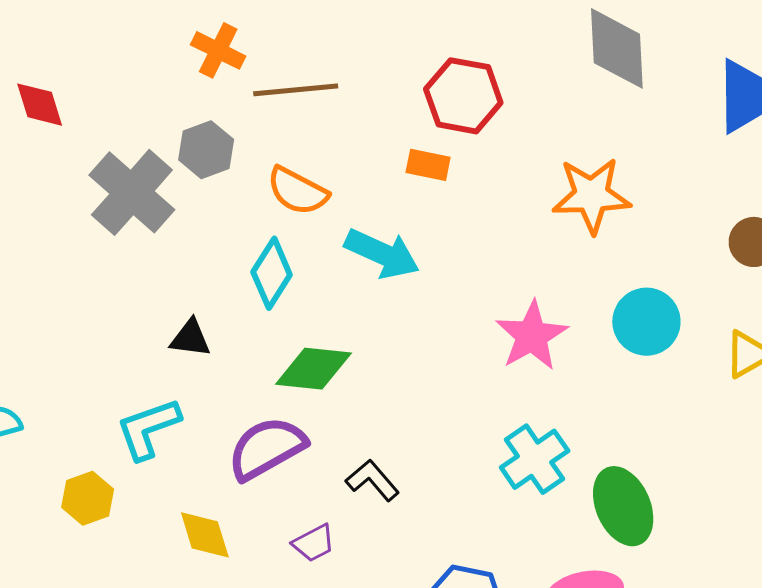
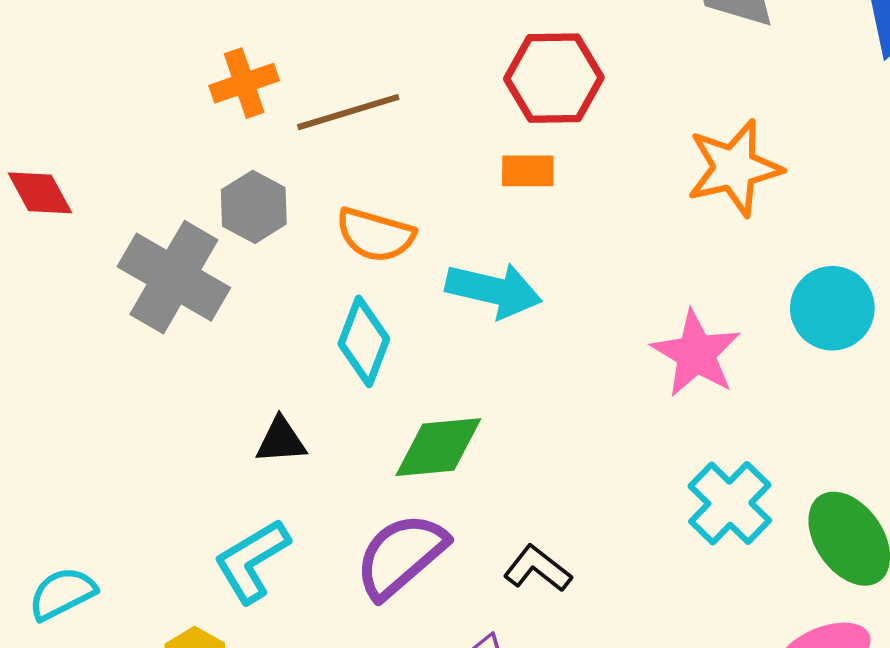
orange cross: (218, 50) -> (244, 83), turned -34

